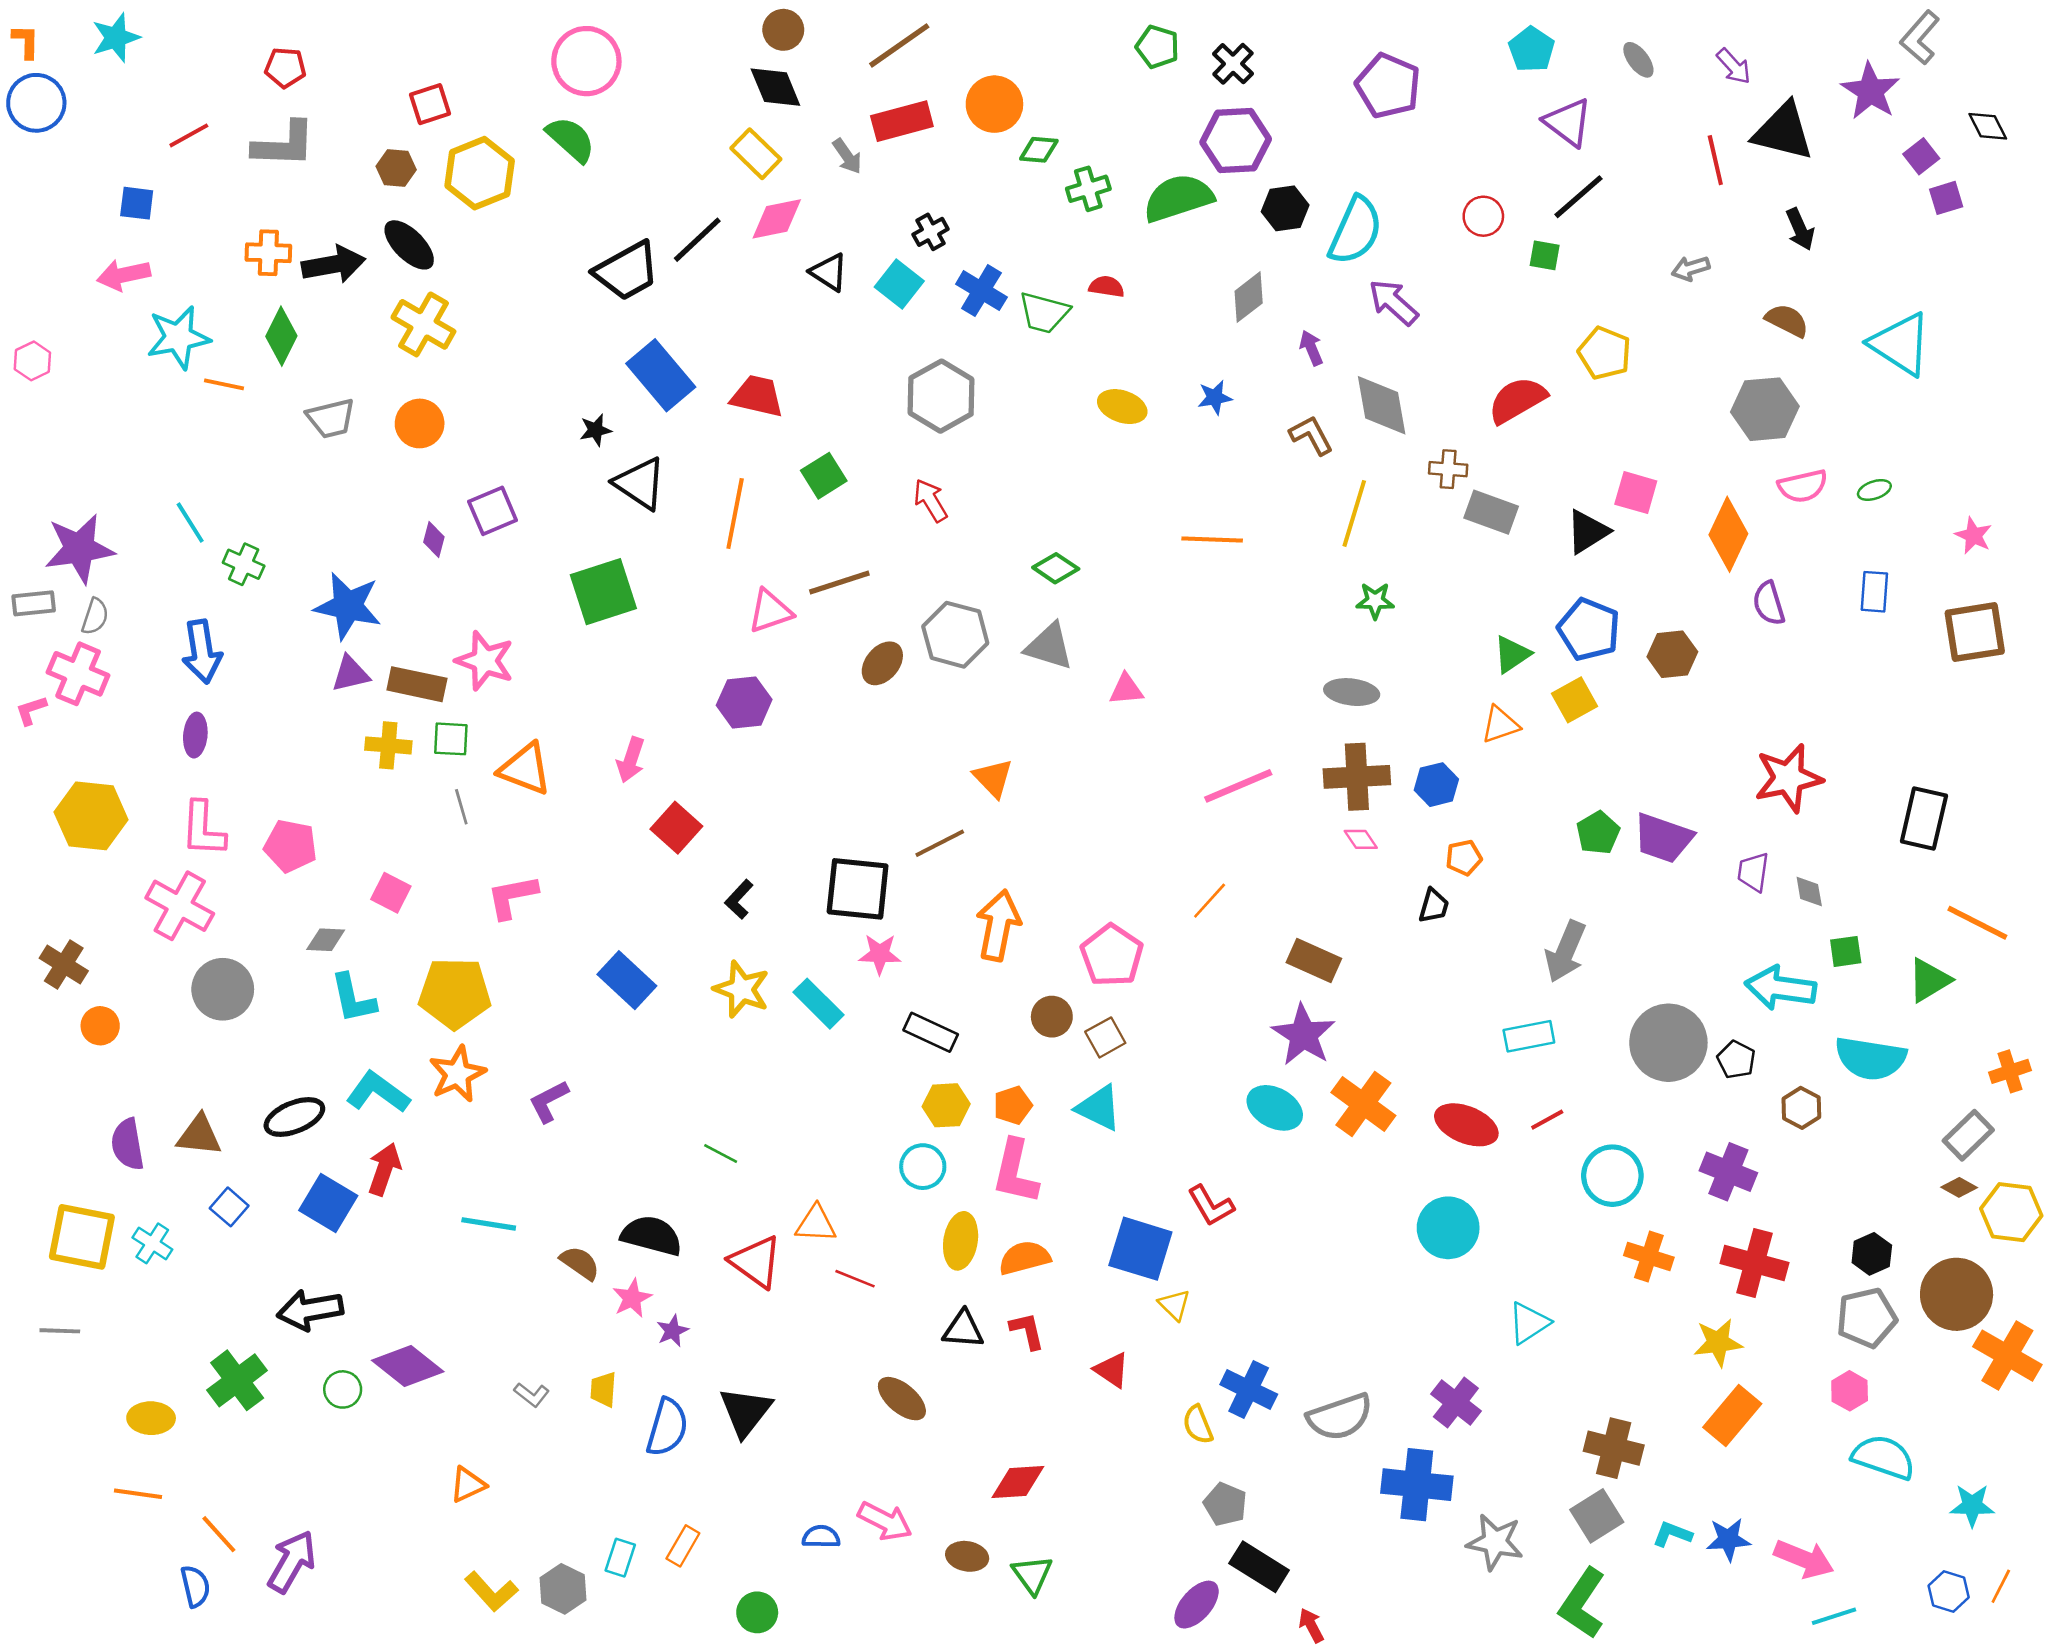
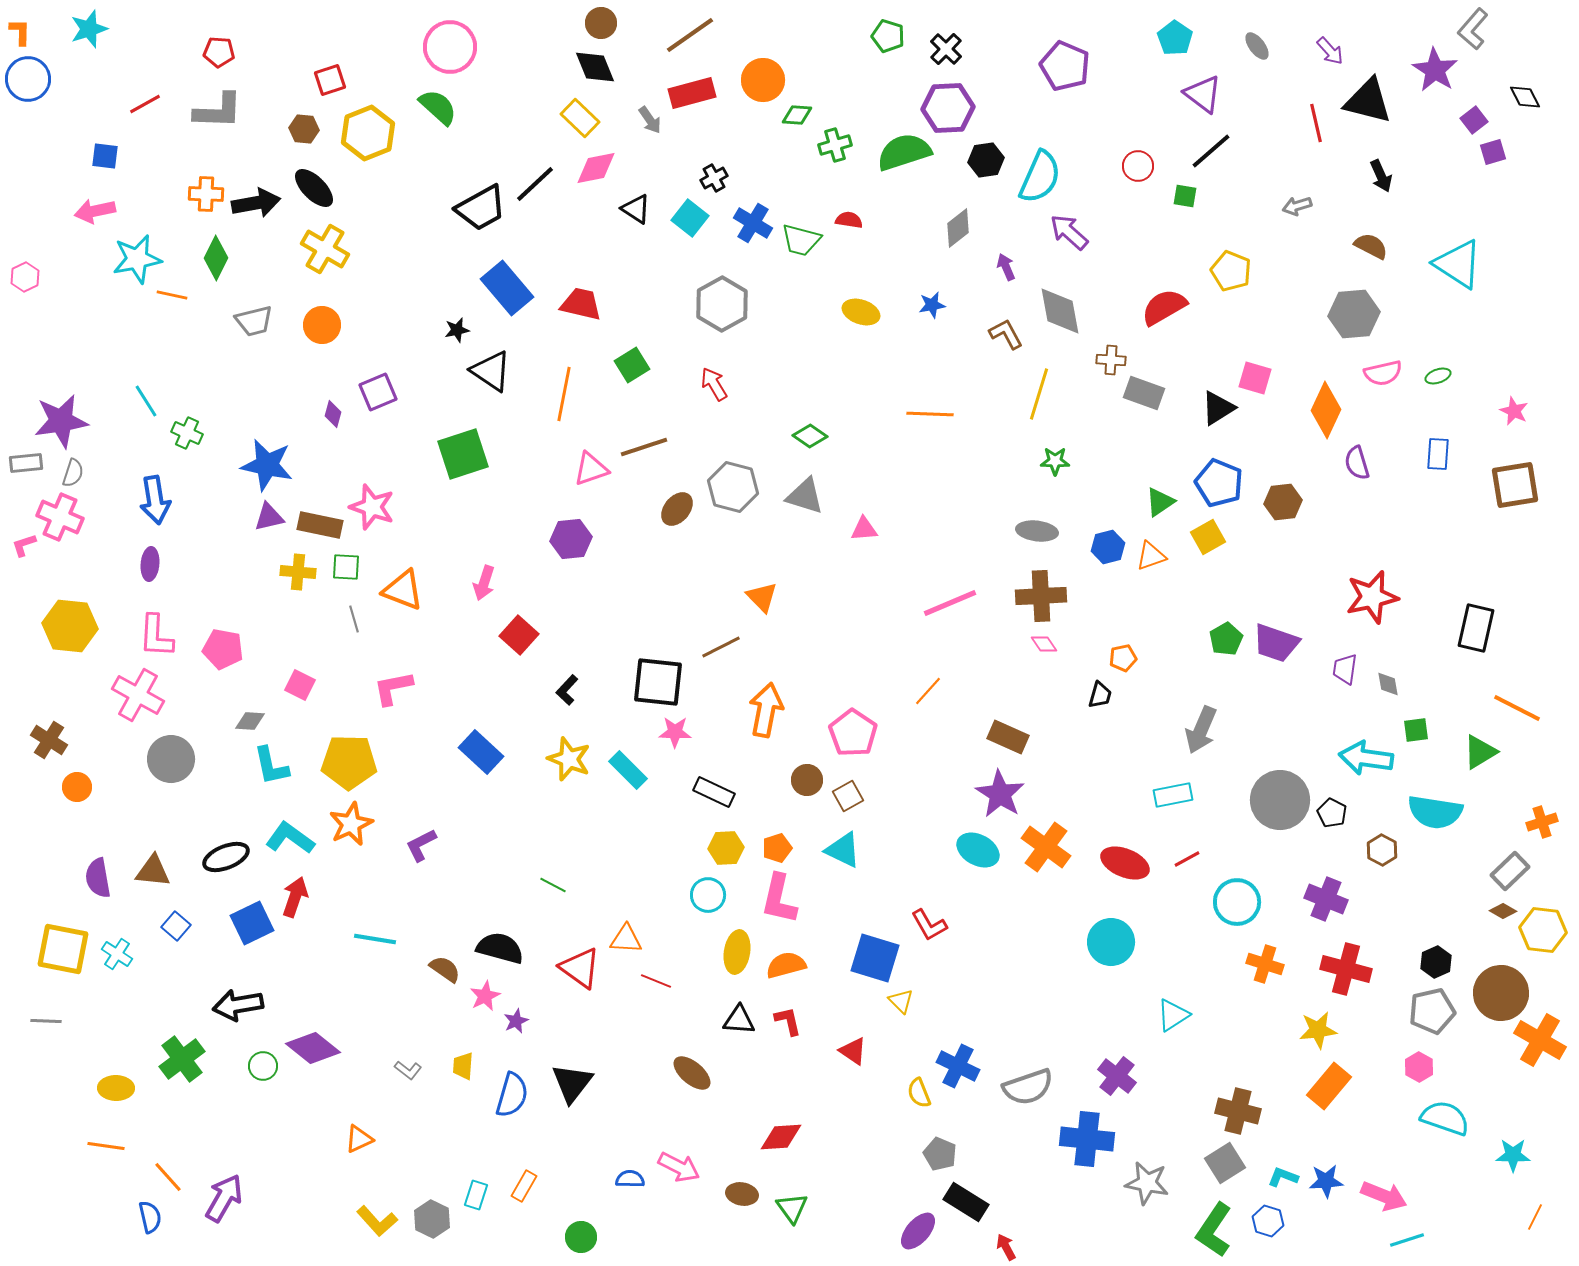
blue hexagon: (1436, 785) -> (1108, 547), moved
blue square: (328, 1203) -> (252, 923), turned 33
blue hexagon: (1949, 1592) -> (1268, 1221), moved

